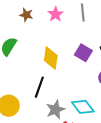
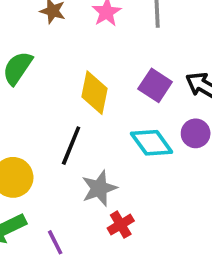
cyan diamond: (83, 107) -> (152, 143), moved

